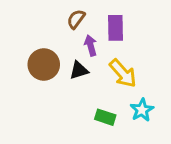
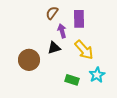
brown circle: (44, 64) -> (29, 60), moved

